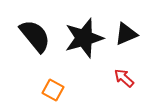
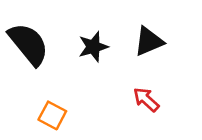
black star: (84, 38) -> (93, 47), size x0.6

